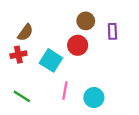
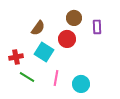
brown semicircle: (25, 33) -> (38, 28), moved
red cross: (18, 55) -> (16, 57), moved
green line: (22, 96) -> (27, 77), moved

